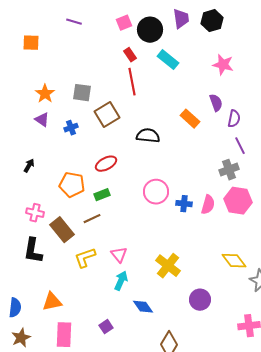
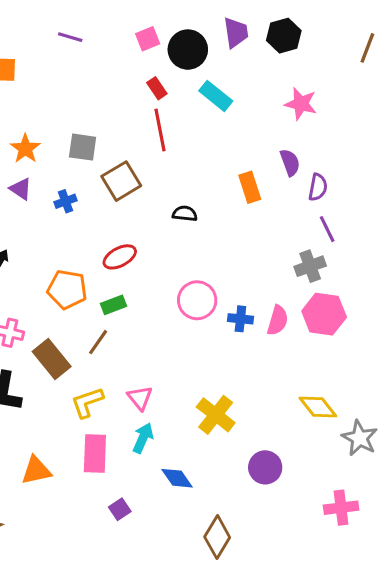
orange rectangle: (190, 119) -> (250, 187), turned 30
black semicircle: (148, 136) -> (185, 214), size x0.7
brown line: (92, 219) -> (98, 342), turned -30
pink rectangle: (64, 335) -> (95, 453), moved

